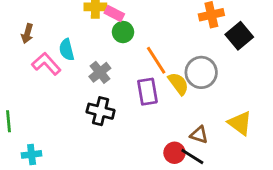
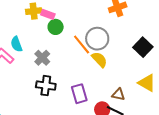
black square: (239, 36) -> (143, 47), moved
gray circle: (201, 72) -> (97, 39), moved
purple rectangle: (147, 92) -> (79, 94), moved

